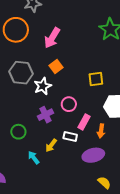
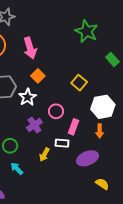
pink arrow: (52, 38) -> (30, 48), turned -40
yellow square: (96, 79) -> (79, 83), turned -35
orange arrow: (101, 131) -> (100, 131), moved
cyan arrow: (34, 158) -> (17, 169), moved

